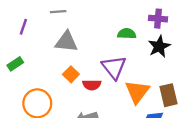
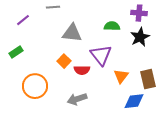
purple line: (23, 27) -> (23, 20), turned 32
gray triangle: (66, 42) -> (72, 33), moved
orange triangle: (137, 92) -> (121, 76), size x0.7

